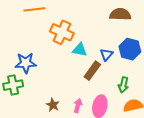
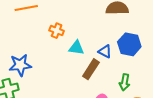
orange cross: (62, 32) -> (57, 31), size x0.6
blue triangle: (106, 55) -> (105, 51), turned -40

